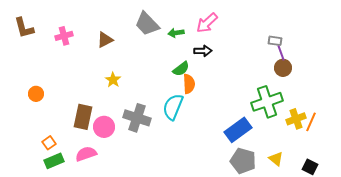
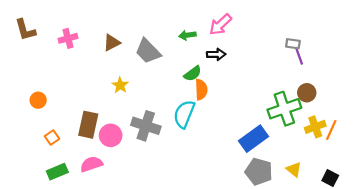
gray trapezoid: (147, 24) -> (148, 51), moved
brown circle: (283, 68) -> (307, 93), moved
orange square: (49, 143) -> (52, 137), moved

